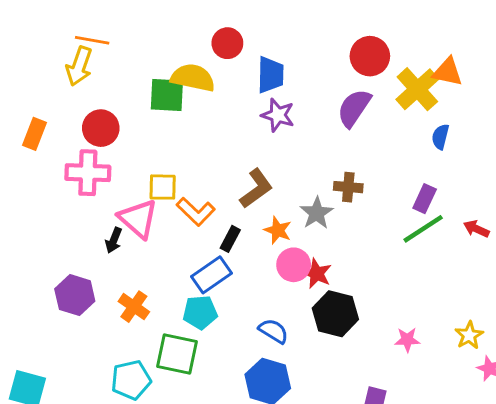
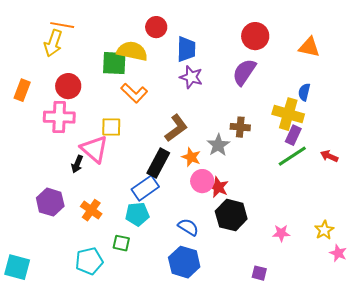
yellow cross: (417, 89) -> (288, 114), moved, turned -32
orange L-shape: (196, 212) -> (134, 93), moved
black rectangle: (230, 239) -> (158, 163), size x1.6
green square: (177, 354) -> (121, 243), size x0.6

